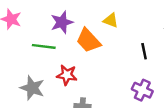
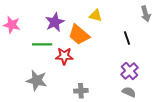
red star: (67, 75) -> (64, 56), moved
purple cross: (142, 90) -> (130, 71), turned 30

